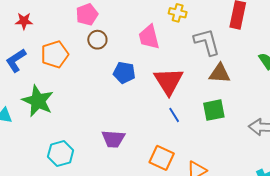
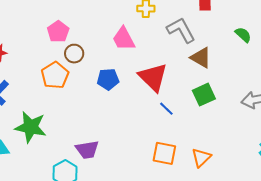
orange pentagon: (55, 54) -> (55, 75), moved
brown triangle: (220, 73) -> (201, 58), turned 40
purple trapezoid: (113, 139) -> (87, 150), moved

